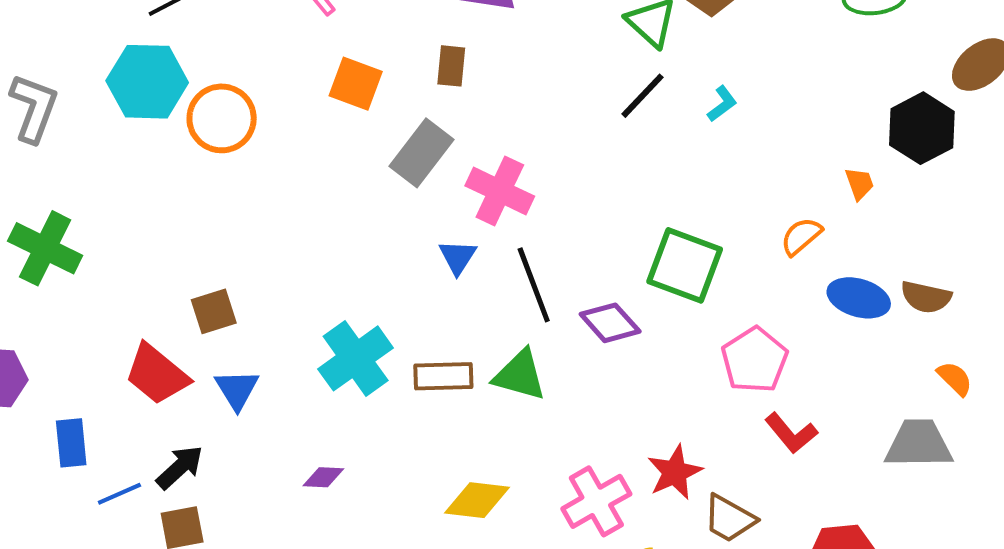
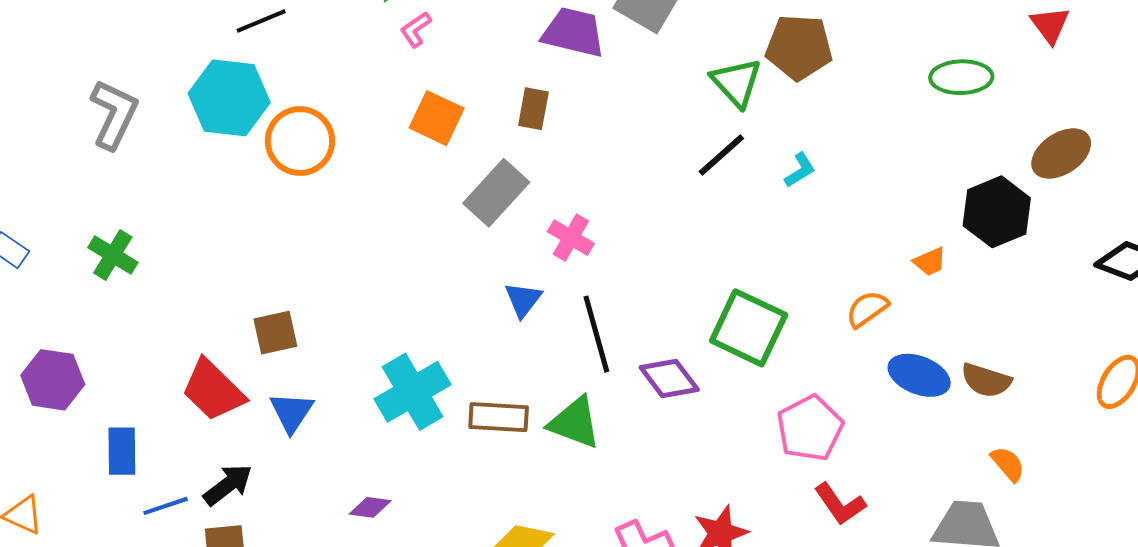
orange trapezoid: (859, 184) -> (930, 262), turned 81
pink cross: (500, 191) -> (571, 238), size x0.7
green cross: (45, 248) -> (113, 255), size x0.7

